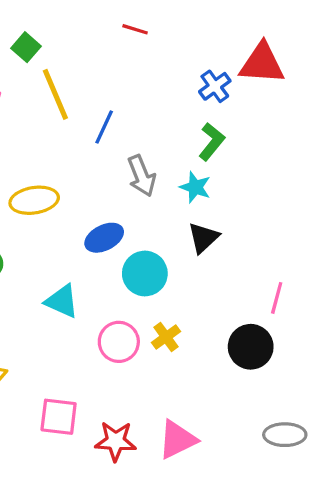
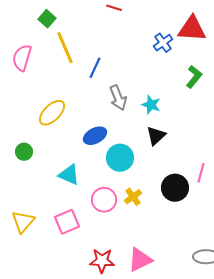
green L-shape: (212, 142) -> (194, 77), moved
yellow ellipse: (34, 200) -> (52, 113), turned -36
black circle: (251, 347) -> (175, 188), moved
pink square: (59, 417) -> (67, 222), moved, turned -30

